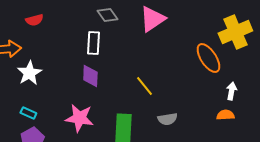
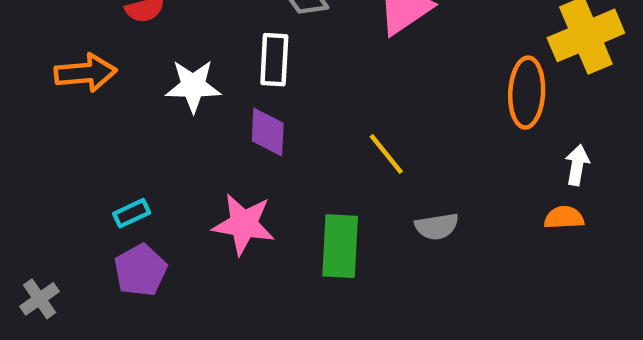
orange ellipse: (208, 58) -> (527, 93), turned 36
white star: (29, 73) -> (193, 86), moved, turned 30
cyan rectangle: (28, 113) -> (132, 213), turned -49

